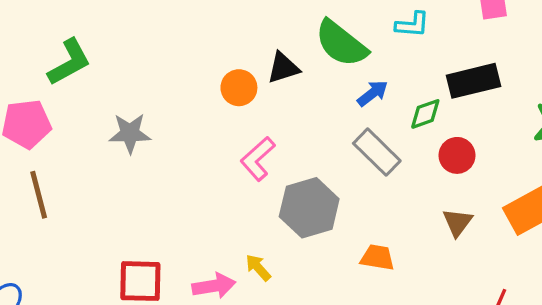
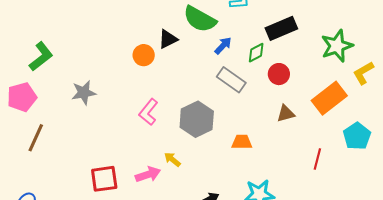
pink L-shape: (258, 159) -> (148, 112), moved
brown line: (39, 195) -> (36, 138), turned 48
brown triangle: (458, 222) -> (286, 114), turned 48

